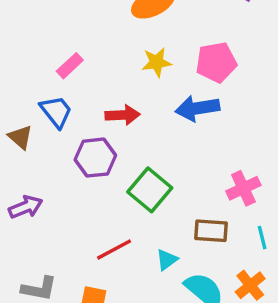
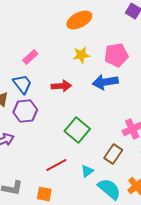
purple hexagon: (95, 158) -> (25, 111), moved
brown rectangle: (211, 231) -> (113, 154), turned -60

